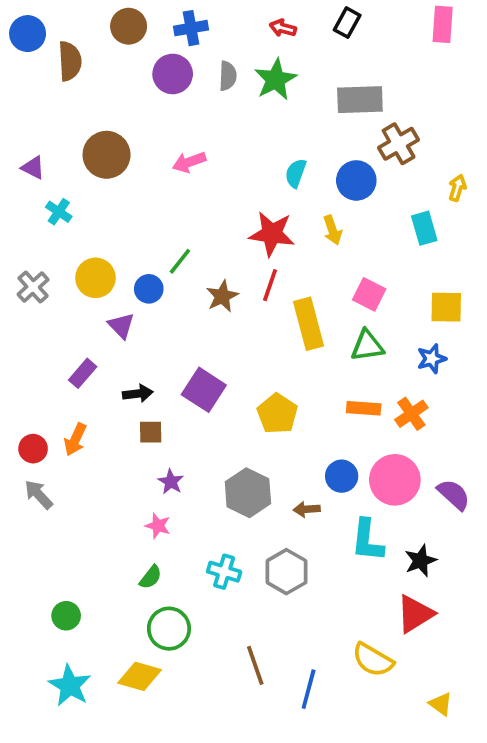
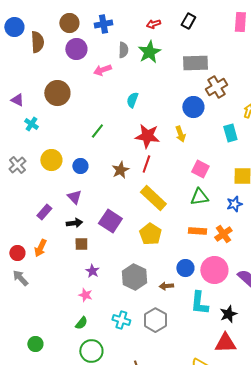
red arrow: (283, 28) -> (153, 24), turned -32
purple circle: (173, 74) -> (76, 49), moved
pink arrow: (189, 162) -> (102, 70), moved
cyan semicircle: (296, 173) -> (132, 100), moved
green line: (180, 261) -> (97, 131), moved
yellow rectangle: (309, 324) -> (153, 198), moved, turned -32
purple triangle: (121, 326) -> (74, 197), moved
red triangle: (415, 614) -> (225, 343), turned 30

